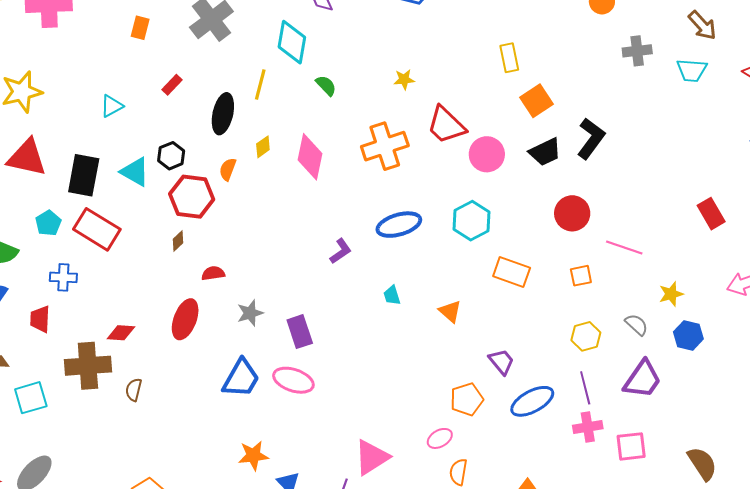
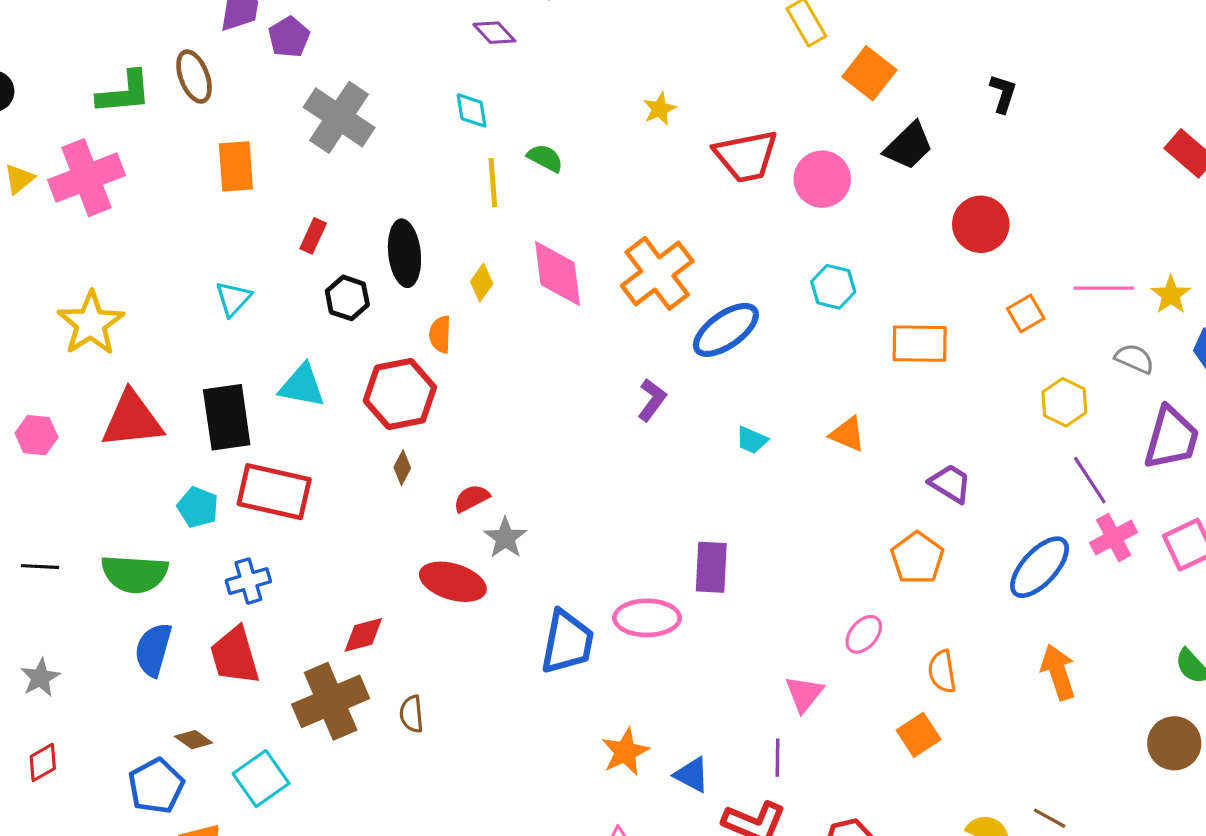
orange rectangle: (140, 28) -> (236, 166), size x1.4
cyan diamond: (292, 42) -> (471, 110), size x0.6
yellow line: (260, 85) -> (493, 183), moved
red trapezoid: (446, 125) -> (746, 156), turned -36
black L-shape: (591, 138) -> (1003, 94), moved, size x0.6
orange cross: (385, 146) -> (657, 273), moved
black hexagon: (171, 156) -> (347, 298), moved
cyan hexagon: (472, 221) -> (833, 287), size x0.7
pink line: (624, 247) -> (1104, 288), moved
cyan trapezoid: (392, 295) -> (752, 440), turned -30
gray star: (250, 313) -> (505, 538), moved
red trapezoid: (40, 319) -> (235, 656), size x1.4
red ellipse: (185, 319) -> (453, 582), turned -75
purple rectangle: (300, 332) -> (711, 567), moved, turned 40
blue ellipse: (532, 401) -> (1040, 567), moved
pink ellipse: (440, 438) -> (864, 634), moved
pink triangle: (372, 457) -> (804, 694), size x0.7

